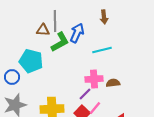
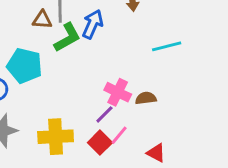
cyan line: (102, 50) -> (167, 46), moved
pink cross: (94, 79) -> (118, 92), turned 30

